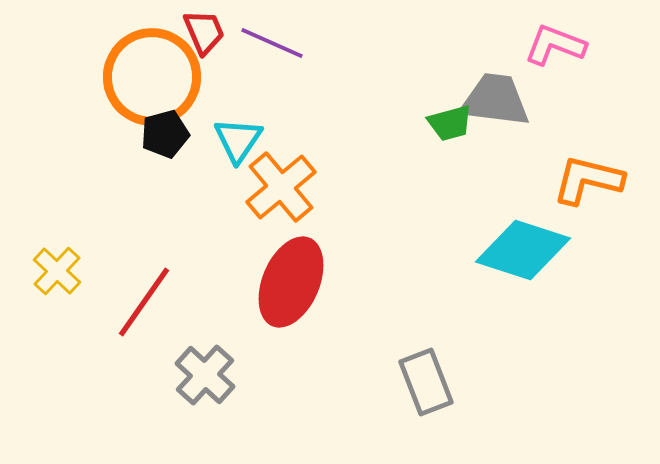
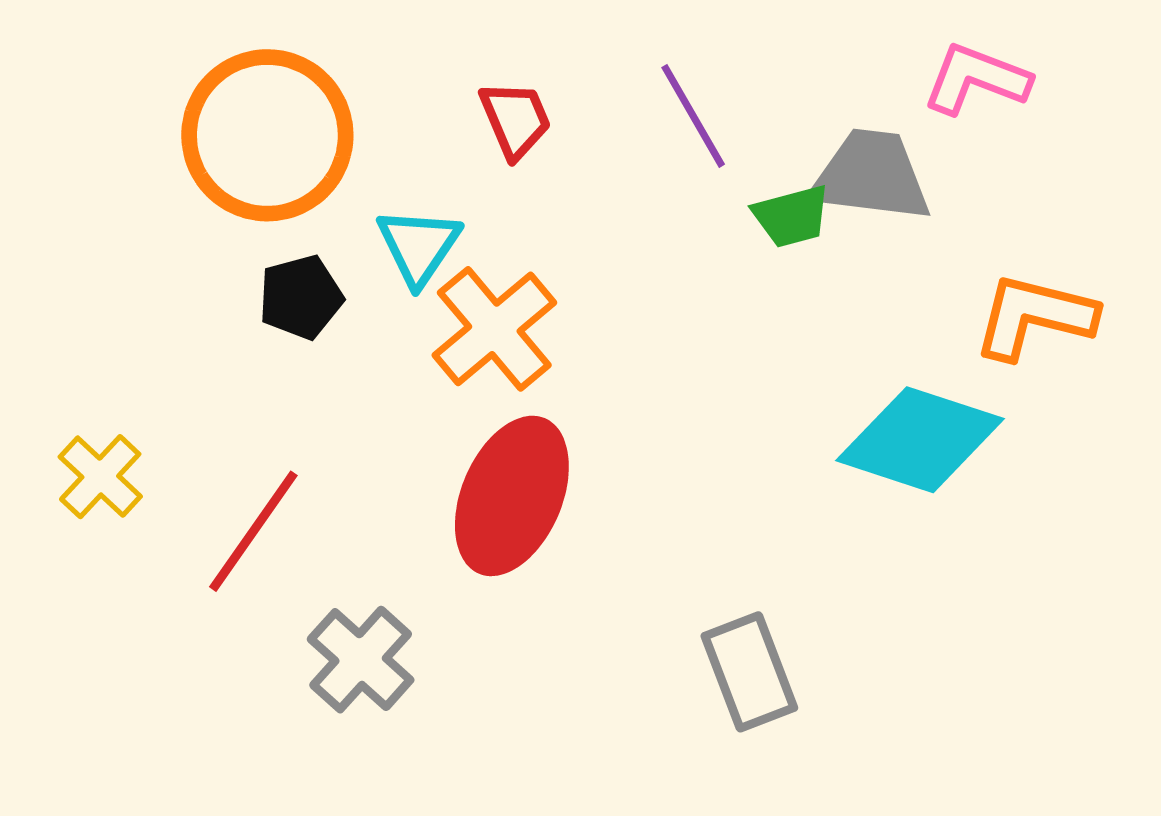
red trapezoid: (204, 32) -> (515, 119), moved
purple line: (272, 43) -> (693, 116), moved, turned 36
black pentagon: (165, 134) -> (301, 297), moved

